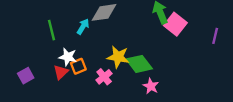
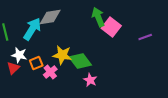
cyan arrow: (83, 27) -> (32, 29), size x1.6
purple line: (215, 36) -> (145, 37), turned 56
orange square: (78, 66) -> (36, 63), moved

